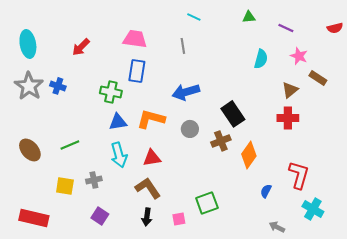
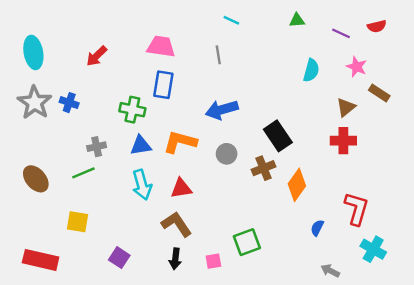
red semicircle: (335, 28) -> (377, 26), moved
gray cross: (94, 180) -> (97, 147), moved

